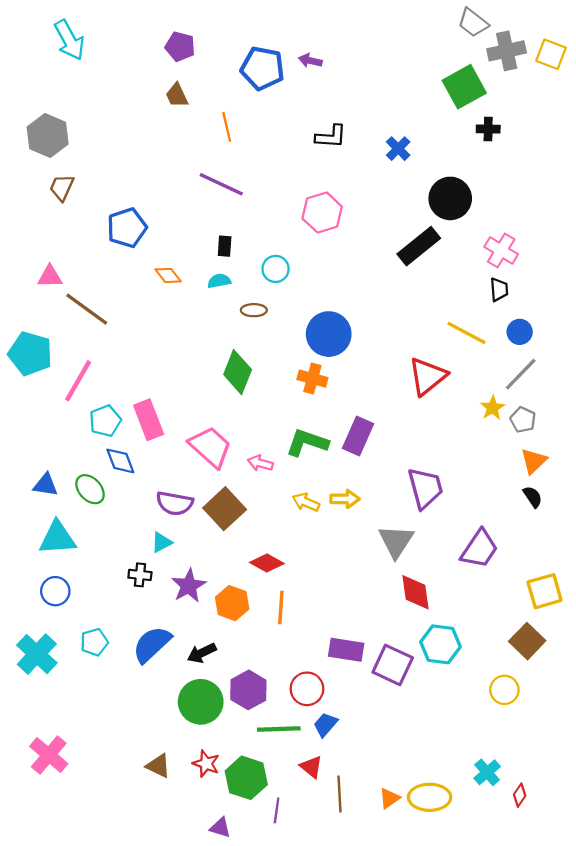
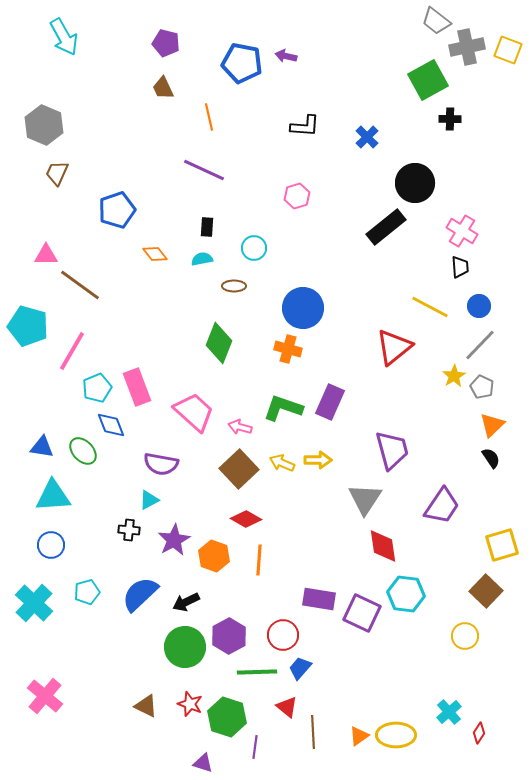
pink hexagon: (322, 213) -> (297, 196), size x0.7
brown square: (225, 509) -> (239, 469), moved

